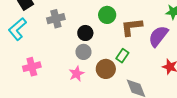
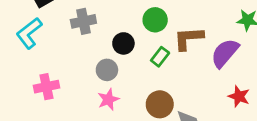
gray circle: (83, 52) -> (107, 70), moved
green rectangle: (122, 56) -> (160, 57), moved
brown circle: (106, 69) -> (160, 104), moved

